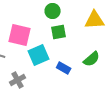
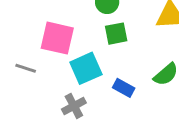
gray cross: (18, 80) -> (74, 106), moved

